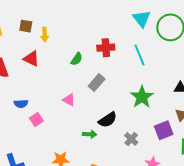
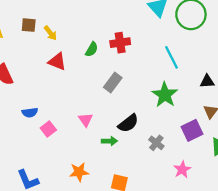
yellow arrow: (45, 35) -> (50, 33), turned -32
cyan line: (140, 55) -> (171, 57), moved
red triangle: (31, 59) -> (57, 62), moved
green semicircle: (77, 59) -> (92, 49), moved
pink triangle: (69, 100) -> (86, 120), moved, turned 32

